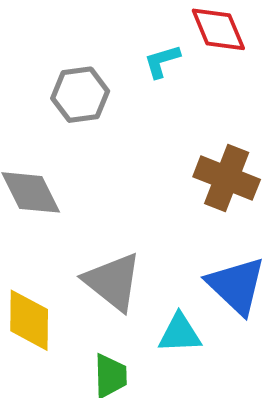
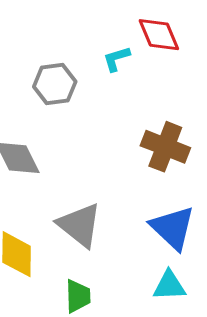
cyan triangle: (180, 333) -> (169, 286), moved

